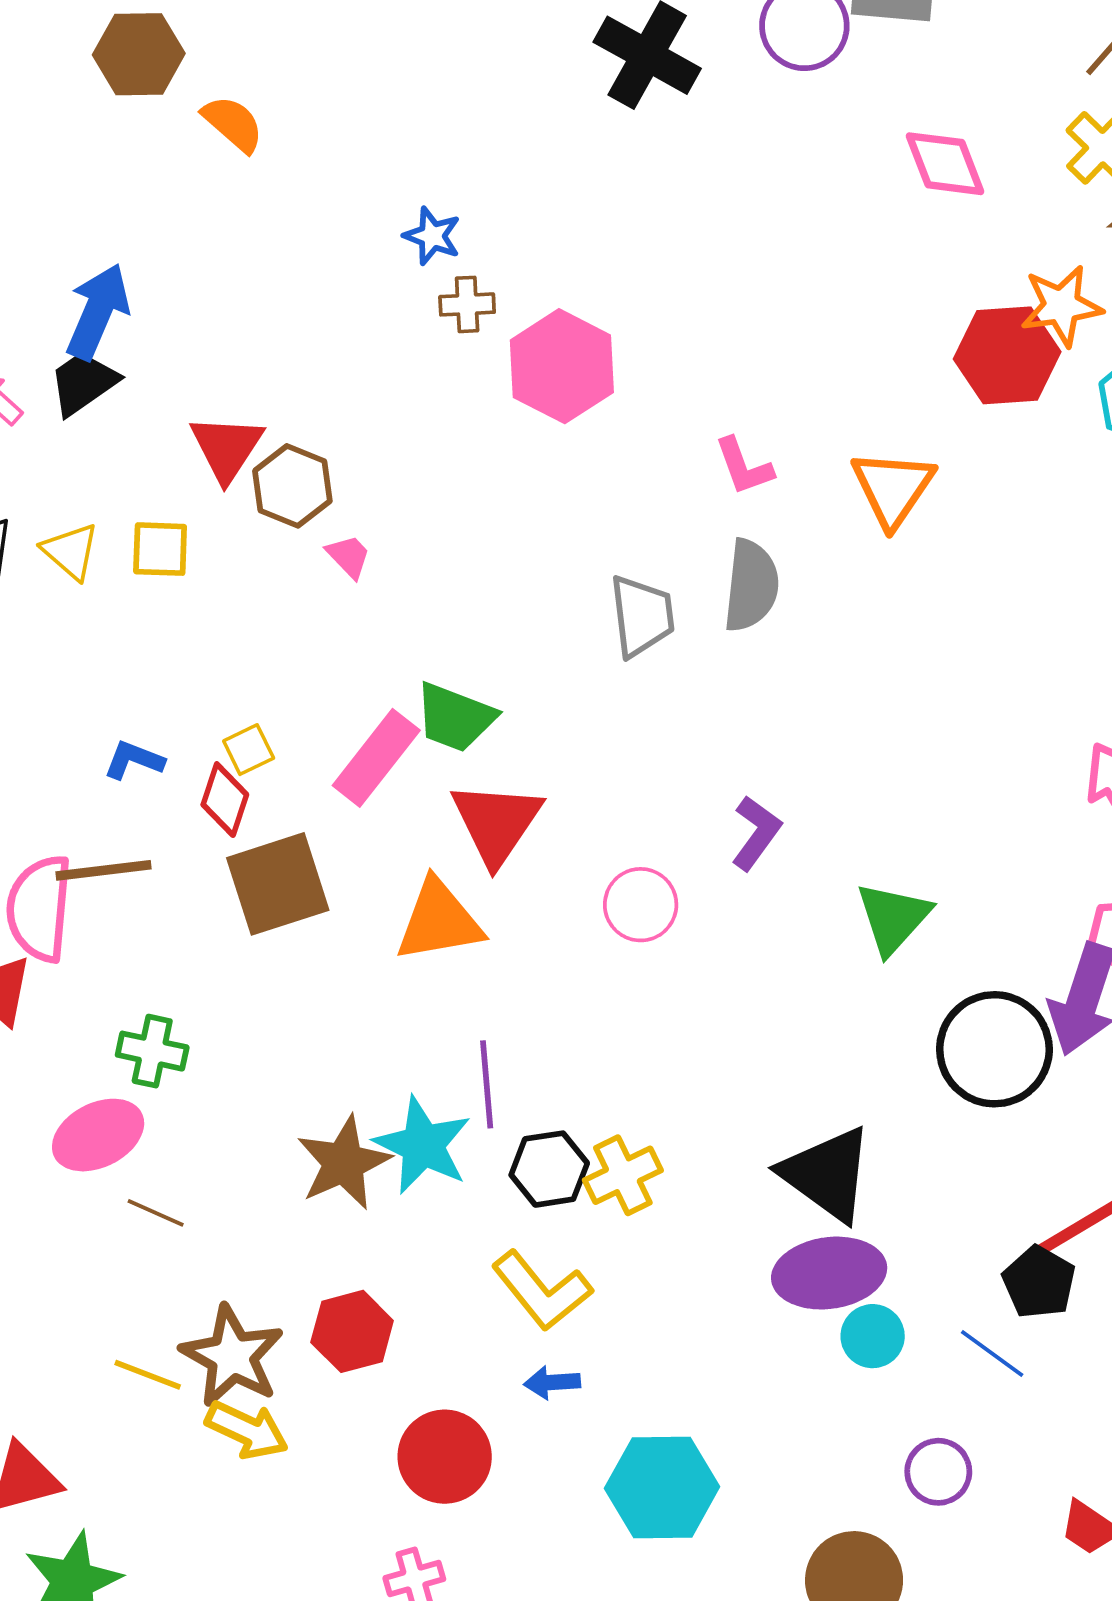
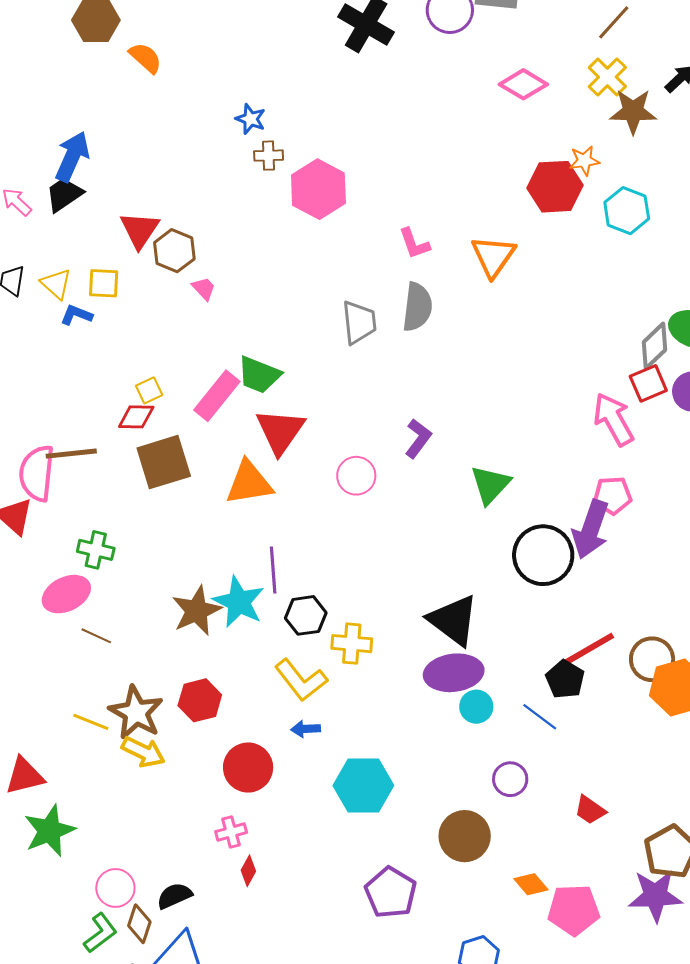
pink diamond: (945, 164) -> (523, 84), turned -39
orange star: (1062, 306) -> (584, 161), size x0.7
blue L-shape: (134, 760) -> (76, 315), moved
red diamond: (225, 800) -> (136, 417), turned 72
yellow cross: (623, 1175) -> (352, 644), moved, turned 30

